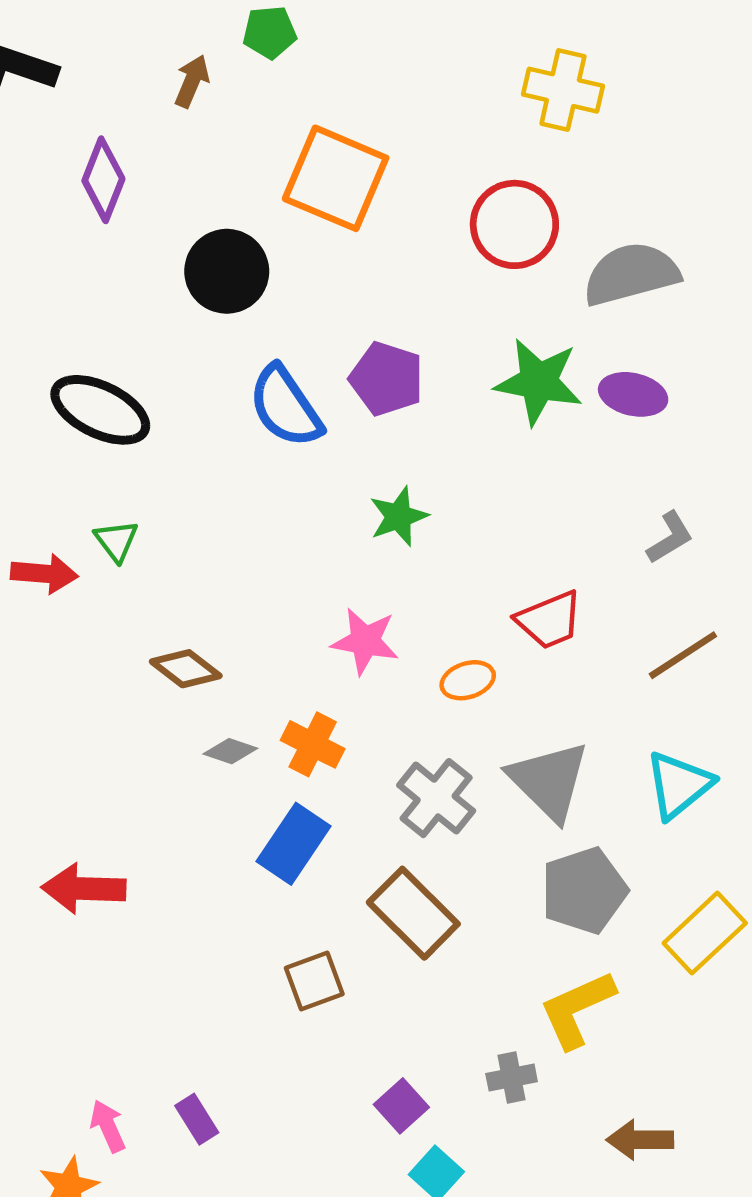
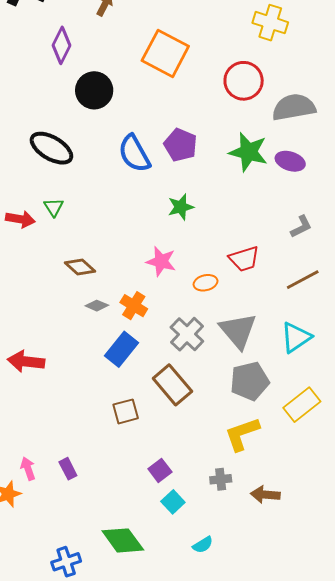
black circle: (227, 271) -> (94, 90), moved
gray cross: (512, 1078) -> (221, 479), moved

